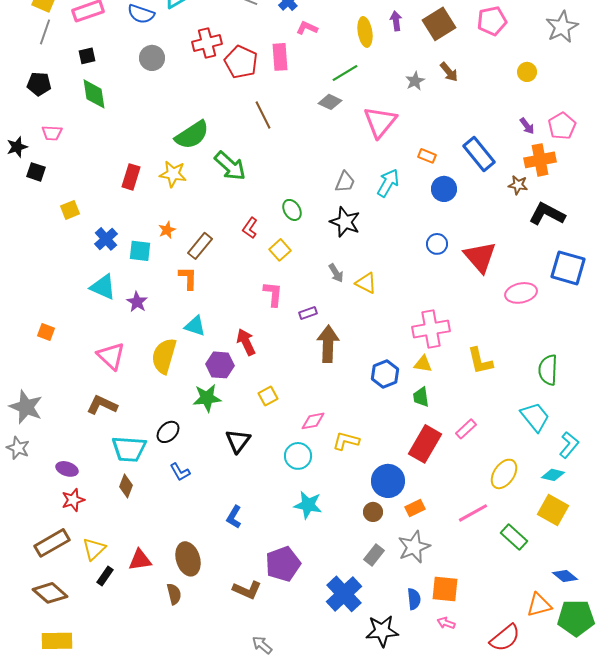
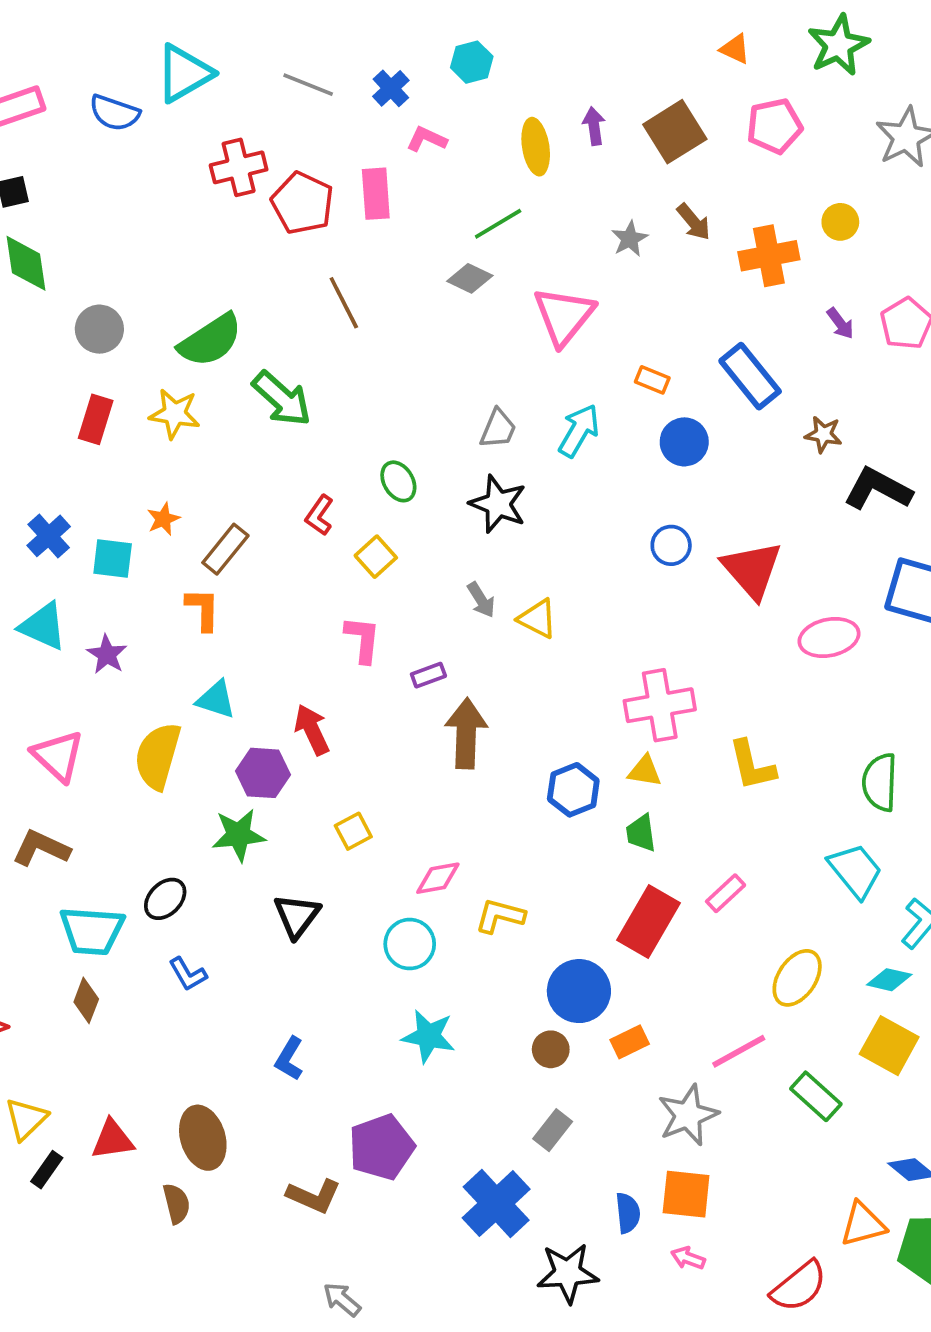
gray circle: (152, 58) -> (99, 329), moved
orange cross: (540, 160) -> (769, 256), moved
gray star: (414, 547) -> (688, 1115), moved

